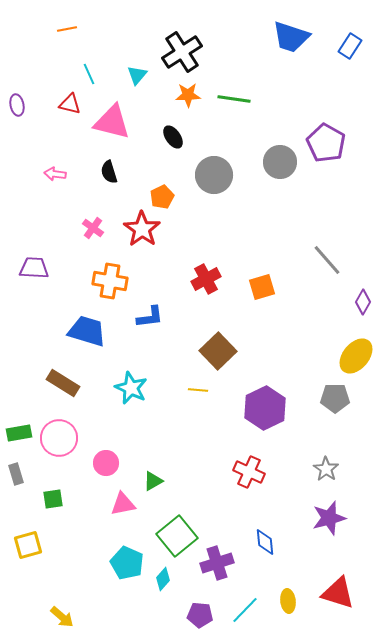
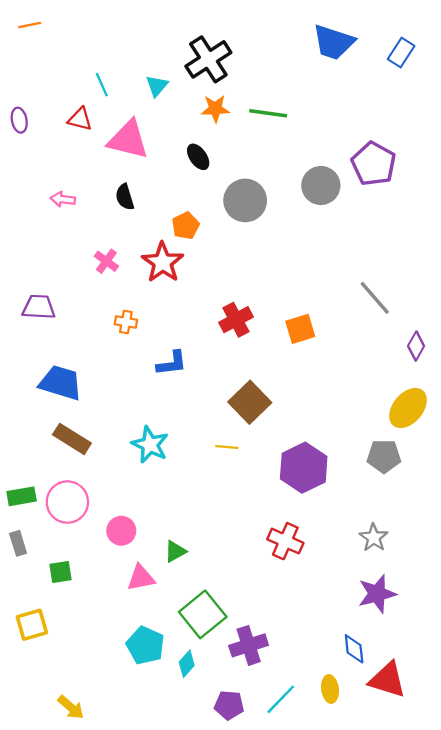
orange line: (67, 29) -> (30, 25), moved
orange cross: (110, 281) -> (126, 322), size x0.6
blue trapezoid: (87, 331) -> (61, 383), moved
blue diamond: (265, 542) -> (354, 649), moved

